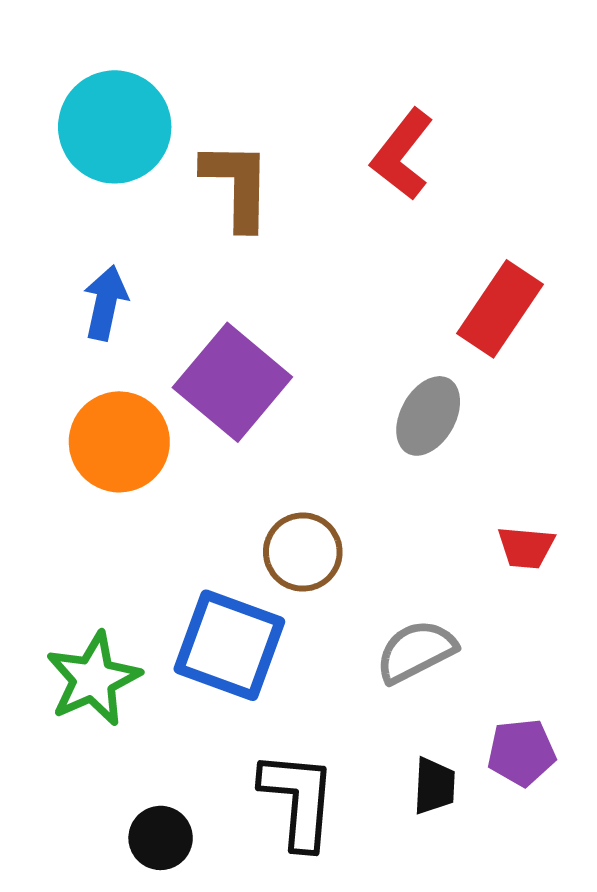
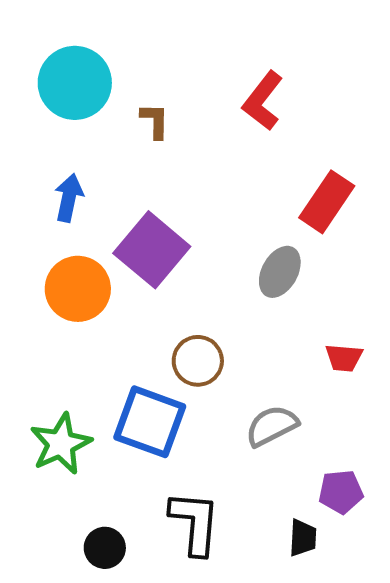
brown L-shape: (237, 185) -> (155, 121), size x0.6
black trapezoid: (434, 786) -> (303, 538), moved

